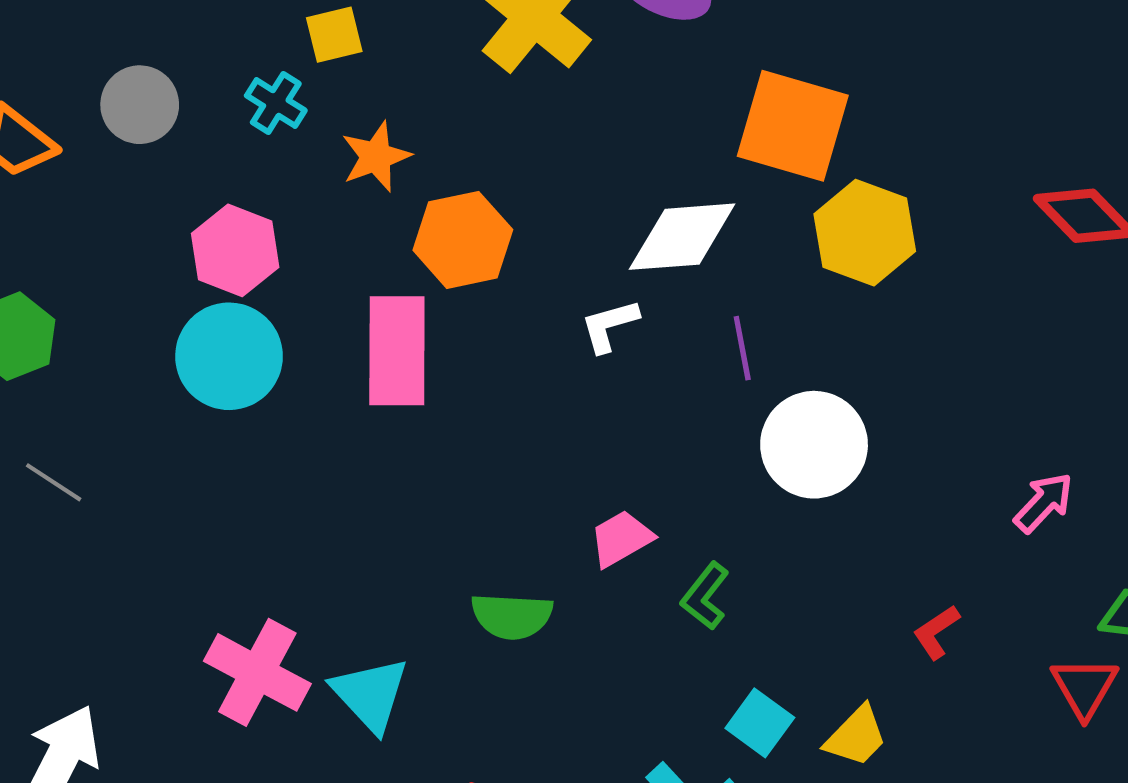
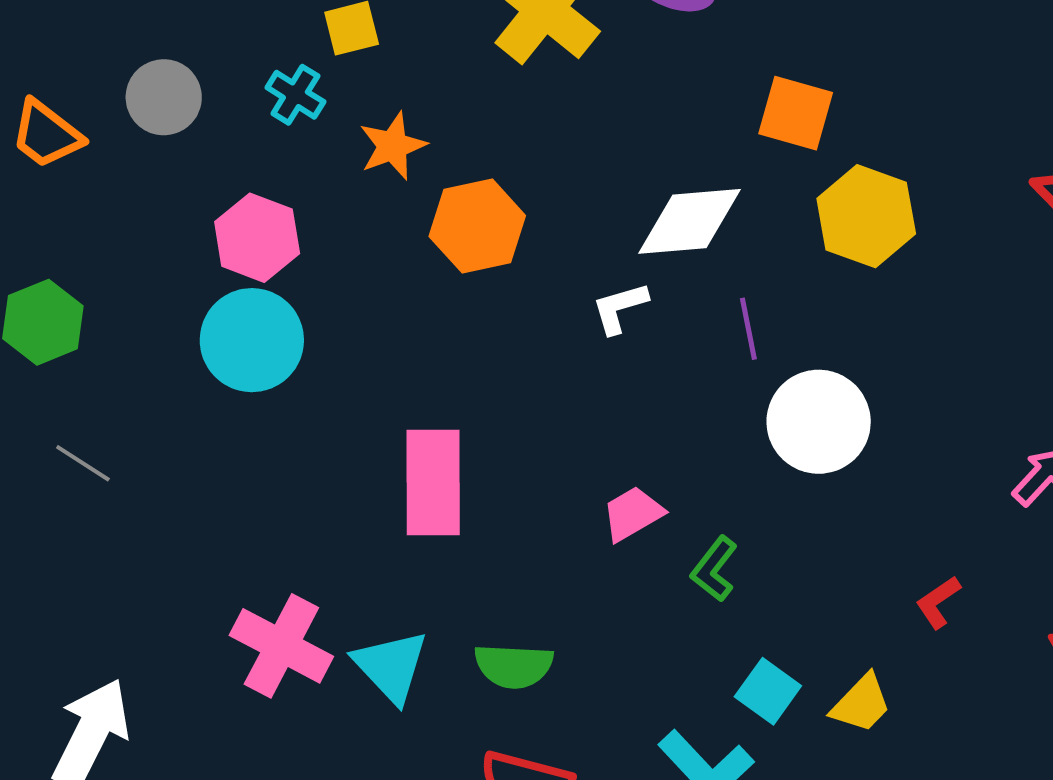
orange square: (793, 126) -> (796, 113), size x0.7
pink rectangle: (397, 351) -> (433, 483), moved
green semicircle: (512, 616) -> (514, 666), moved

